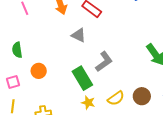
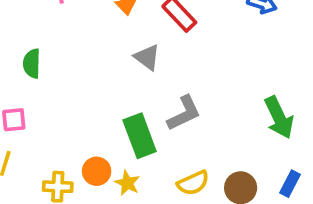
orange circle: (39, 71) -> (97, 171), moved
yellow star: (88, 103) -> (127, 183), moved

